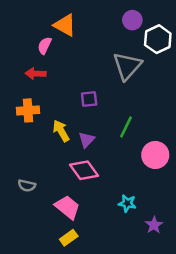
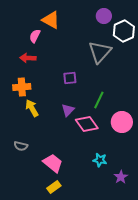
yellow arrow: (61, 131) -> (32, 108), moved
pink diamond: (84, 170) -> (87, 124), moved

